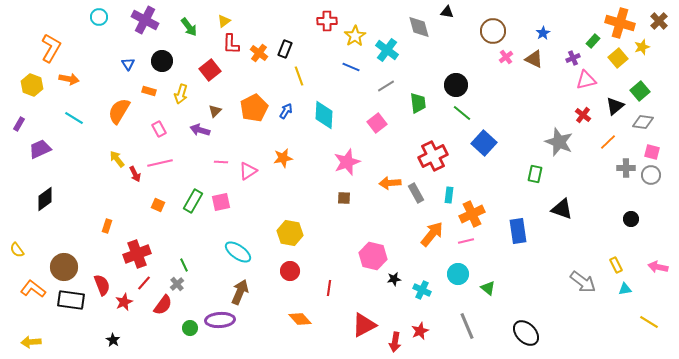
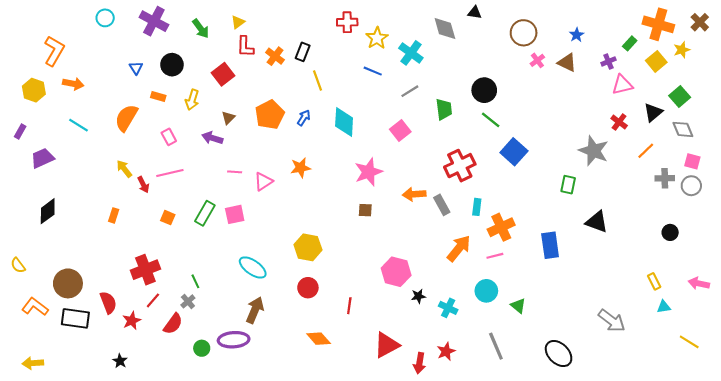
gray diamond: (643, 122) -> (683, 129), turned 60
orange rectangle: (107, 226) -> (114, 215), moved
gray arrow: (583, 282) -> (612, 321), moved

